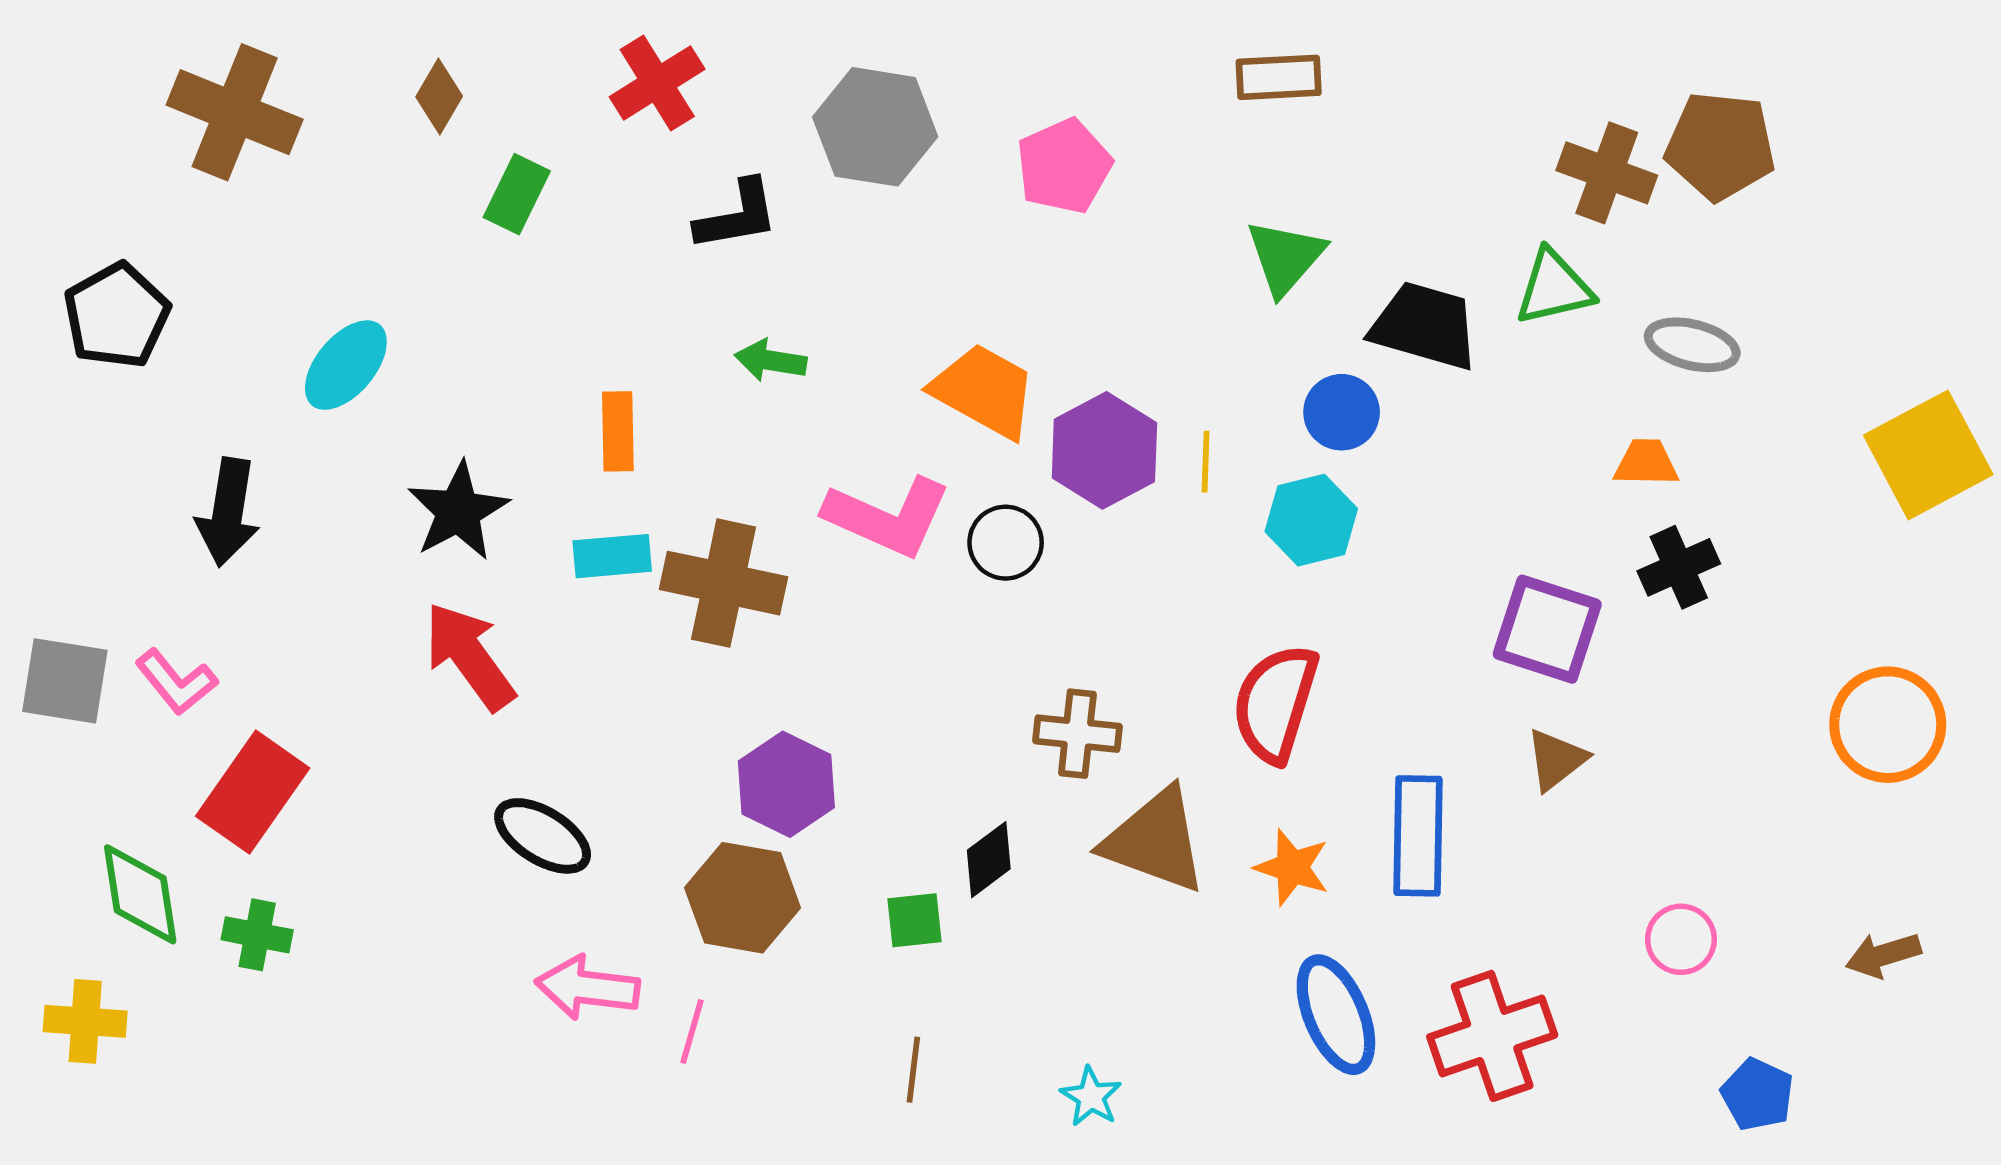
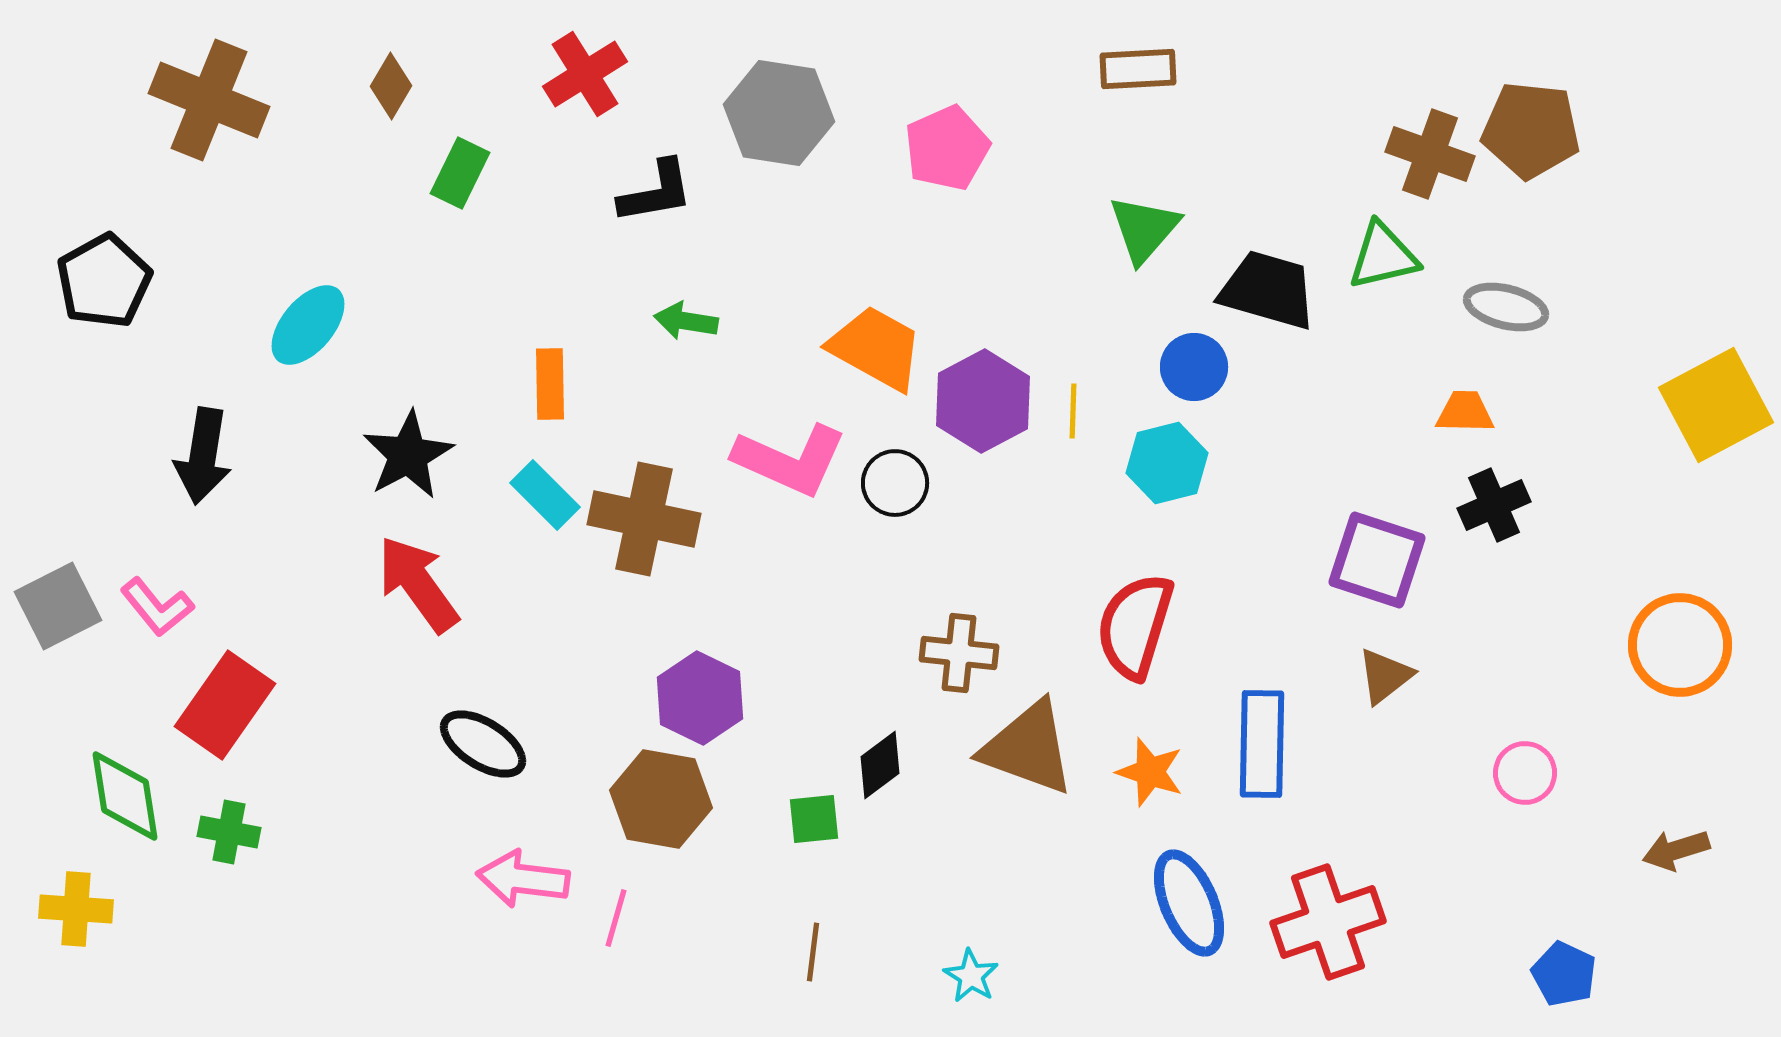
cyan rectangle: (612, 556) -> (545, 495), turned 50
gray square: (65, 681) -> (58, 606), turned -36
pink circle: (1681, 939) -> (1525, 773), moved

